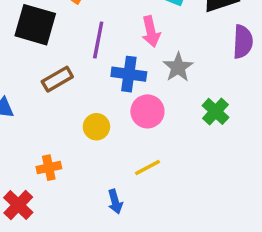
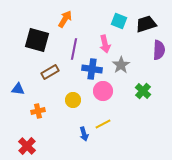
orange cross: (49, 168) -> (38, 111), moved
blue arrow: (115, 202) -> (84, 134), moved

